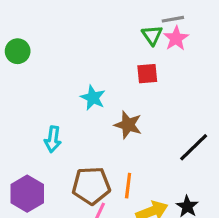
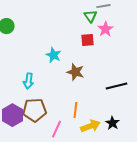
pink star: (176, 38) -> (105, 29), moved
black line: (194, 147) -> (116, 86), turned 30
brown pentagon: (91, 186) -> (34, 110), moved

